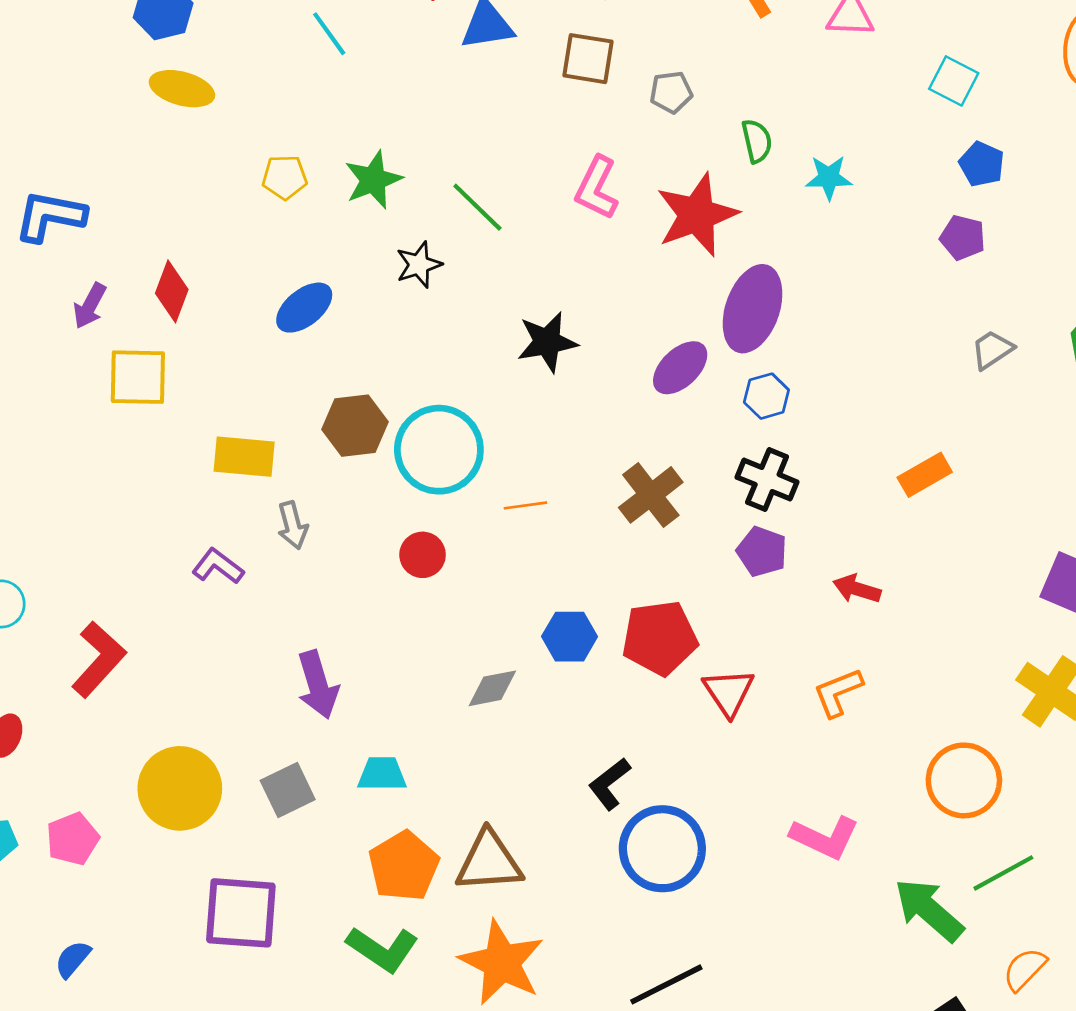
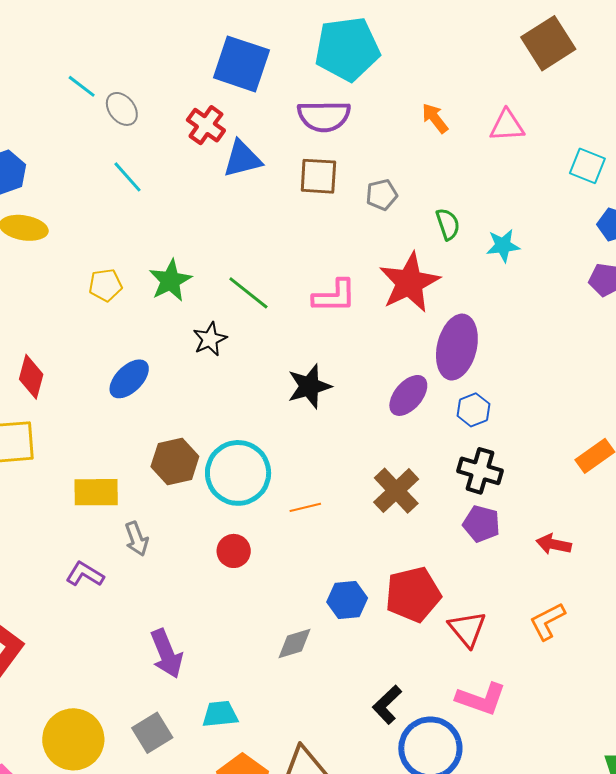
pink L-shape: (597, 188) -> (334, 296), moved, turned -111
pink L-shape: (825, 838) -> (481, 699), moved

